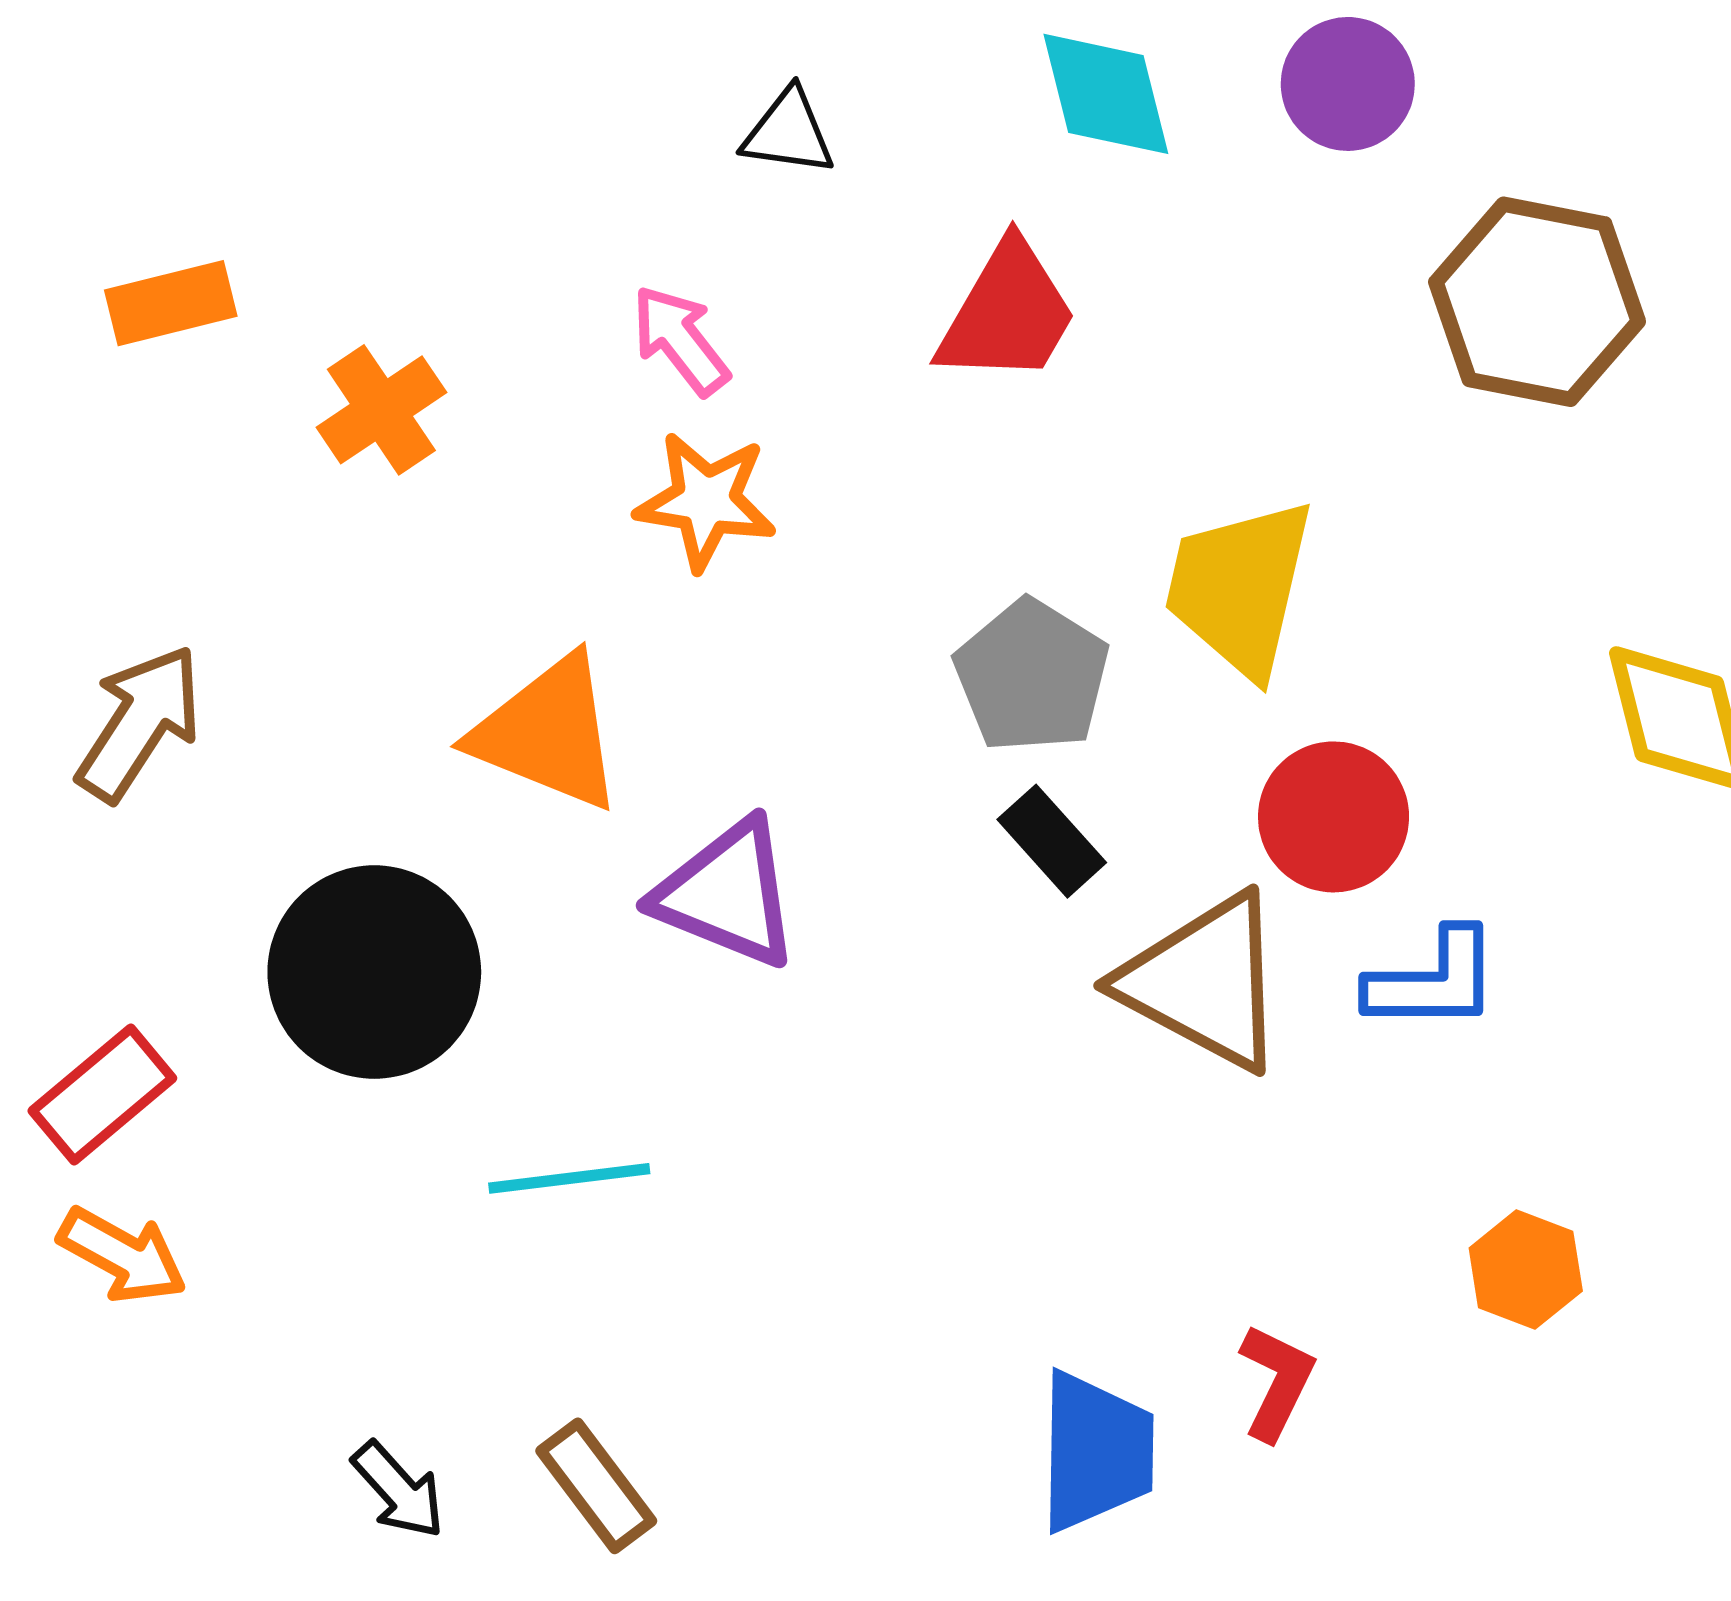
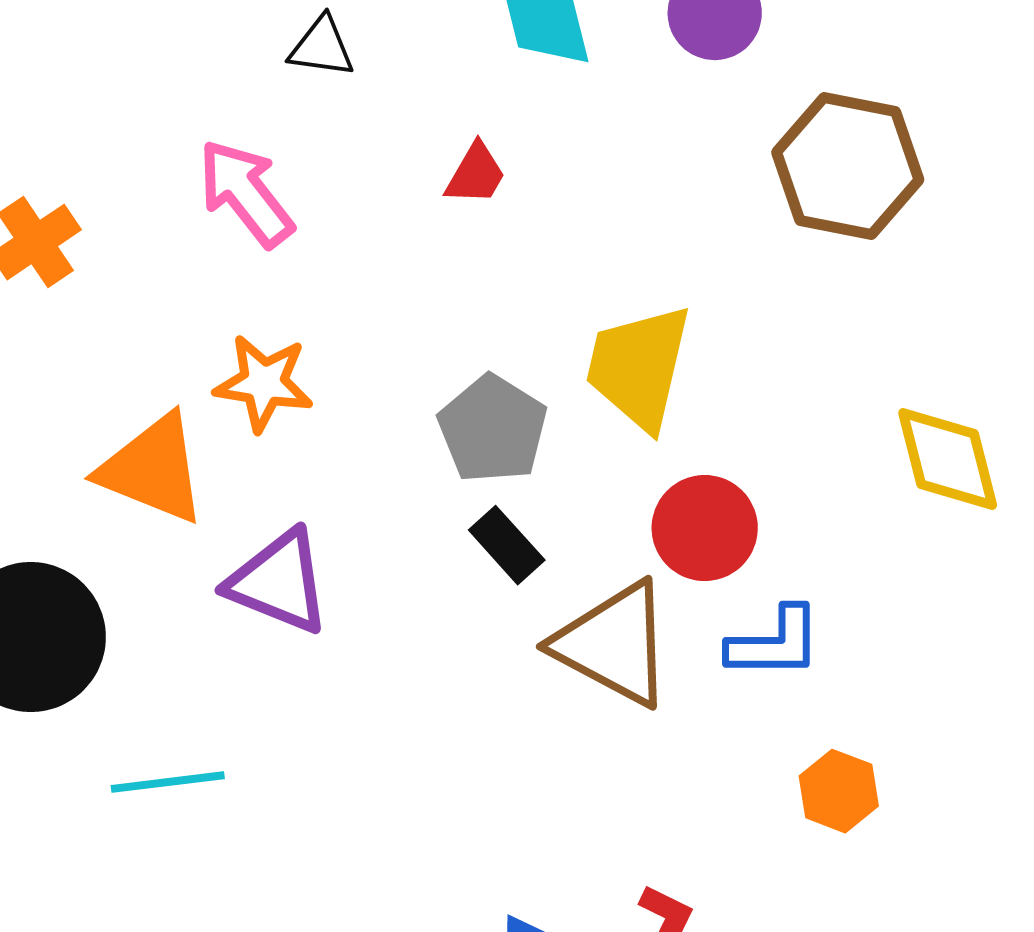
red trapezoid: (1008, 313) -> (476, 174), size x0.6
pink arrow: (680, 340) -> (246, 193), size x1.4
orange star: (706, 501) -> (264, 383), moved
orange hexagon: (1526, 1270) -> (839, 791), moved

